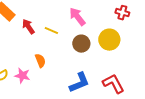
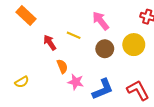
red arrow: (28, 27) -> (50, 43), moved
pink star: (22, 76) -> (76, 82), moved

